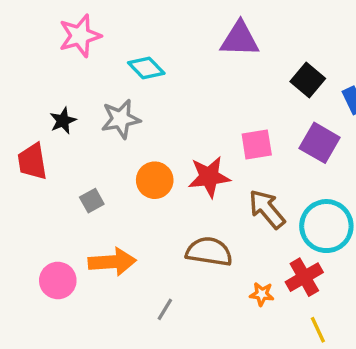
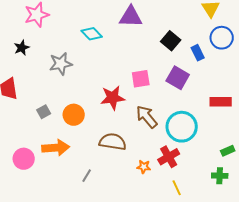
cyan diamond: (146, 68) -> (92, 34), moved
black star: (63, 121) -> (22, 48), moved
orange circle: (155, 180) -> (74, 115), moved

